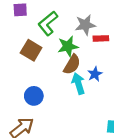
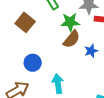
brown square: (31, 50) -> (25, 22), moved
cyan arrow: (78, 84) -> (58, 84), moved

